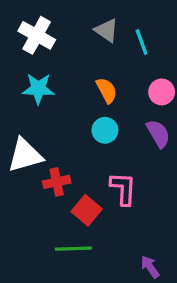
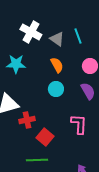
gray triangle: (107, 30) -> (57, 39), moved
white cross: (37, 35) -> (31, 32), moved
pink L-shape: (123, 189) -> (79, 124), moved

